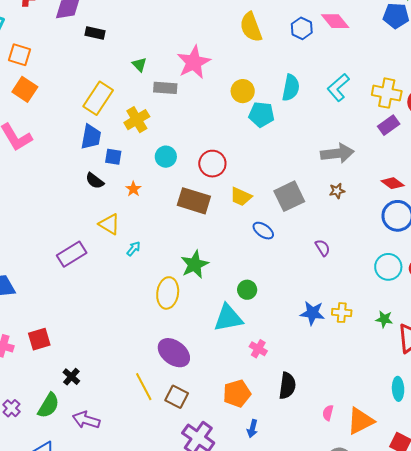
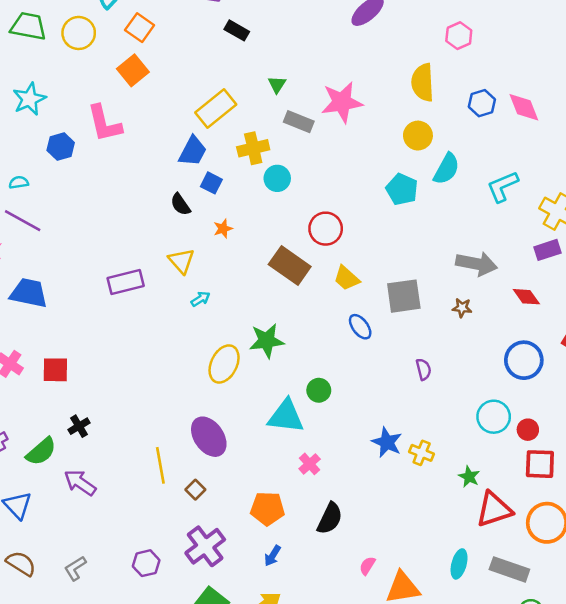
yellow circle: (243, 91) -> (418, 136), moved
cyan circle: (166, 157) -> (277, 178), moved
red diamond: (393, 183) -> (526, 297), moved
brown square: (177, 397) -> (195, 490), size x0.7

